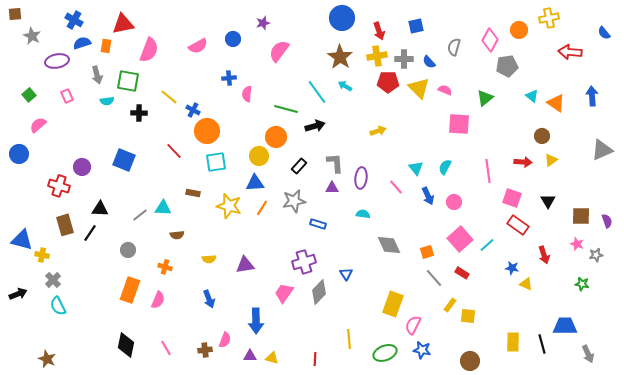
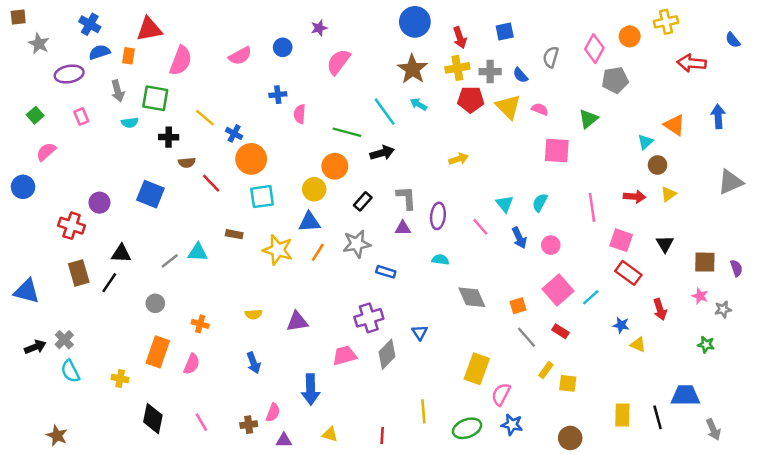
cyan triangle: (532, 96) -> (645, 142), moved, turned 40
brown semicircle: (177, 235) -> (187, 163), moved
yellow cross: (42, 255) -> (120, 379), moved
pink trapezoid: (284, 293) -> (345, 355), turned 40
black arrow: (18, 294) -> (35, 347), moved
purple triangle: (250, 356) -> (284, 440), moved

